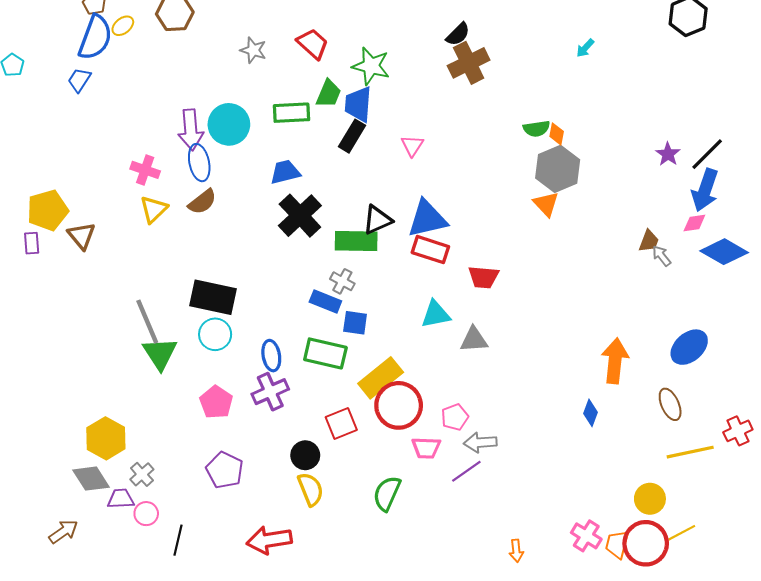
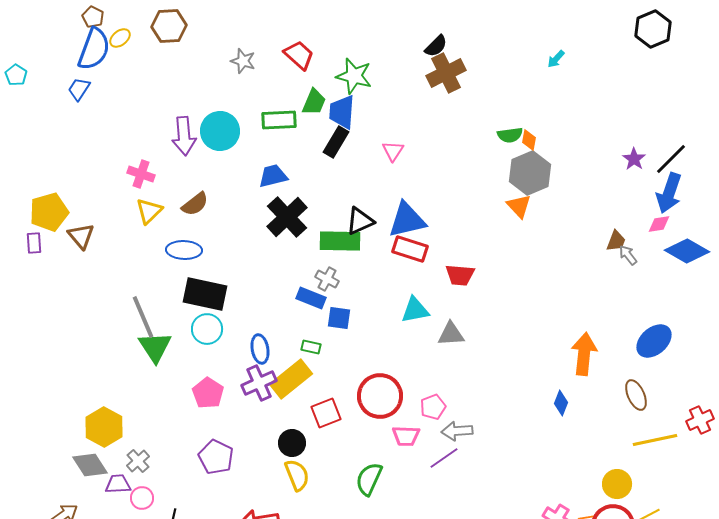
blue ellipse: (199, 163) -> (184, 250), moved, turned -76
green rectangle: (325, 353) -> (311, 347), size x0.5
yellow rectangle: (381, 378) -> (291, 379), moved

